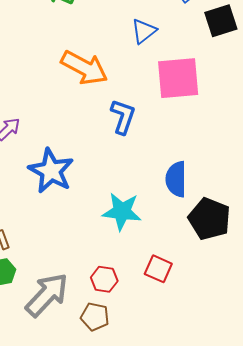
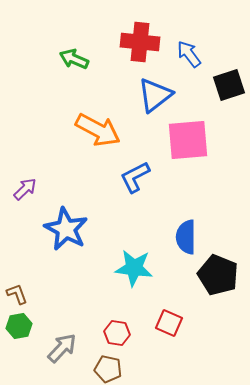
blue triangle: (144, 31) -> (155, 95), size x1.4
blue L-shape: (123, 117) -> (135, 177), turned -136
gray arrow: (47, 295) -> (62, 348), size x0.7

